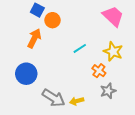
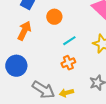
orange circle: (52, 20) -> (54, 17), moved
orange cross: (99, 71) -> (68, 63), moved, turned 32

